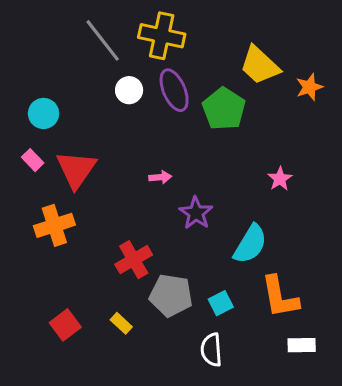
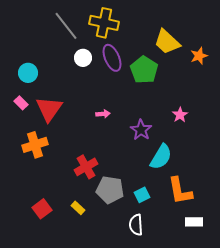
purple star: (196, 213) -> (141, 130), moved

